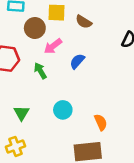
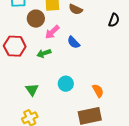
blue semicircle: (77, 61) -> (74, 42), turned -80
green arrow: (40, 71) -> (44, 53), turned -72

